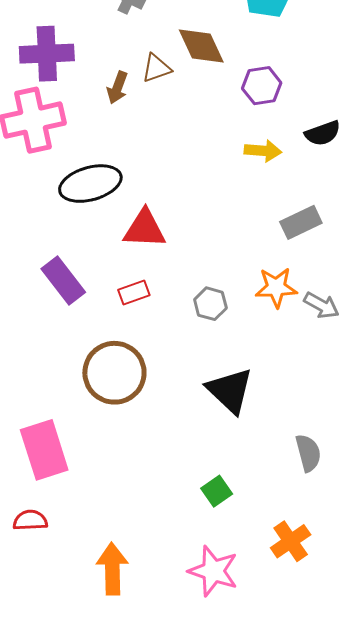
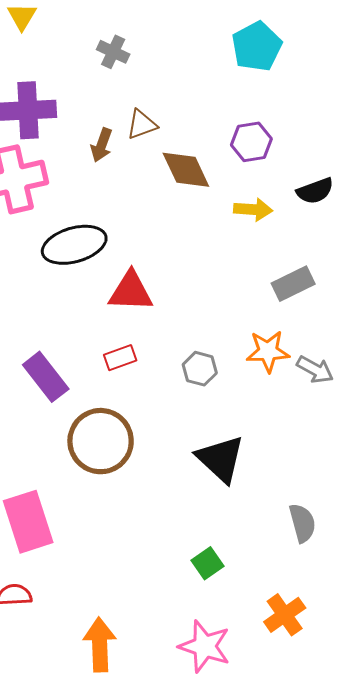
brown diamond: (201, 46) -> (186, 170), moved
purple rectangle: (63, 281) -> (46, 377), moved

